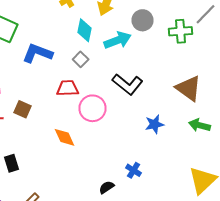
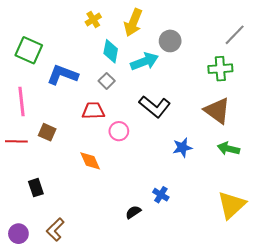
green cross: (180, 31) -> (220, 69), moved
pink circle: (92, 108) -> (119, 131), size x0.7

